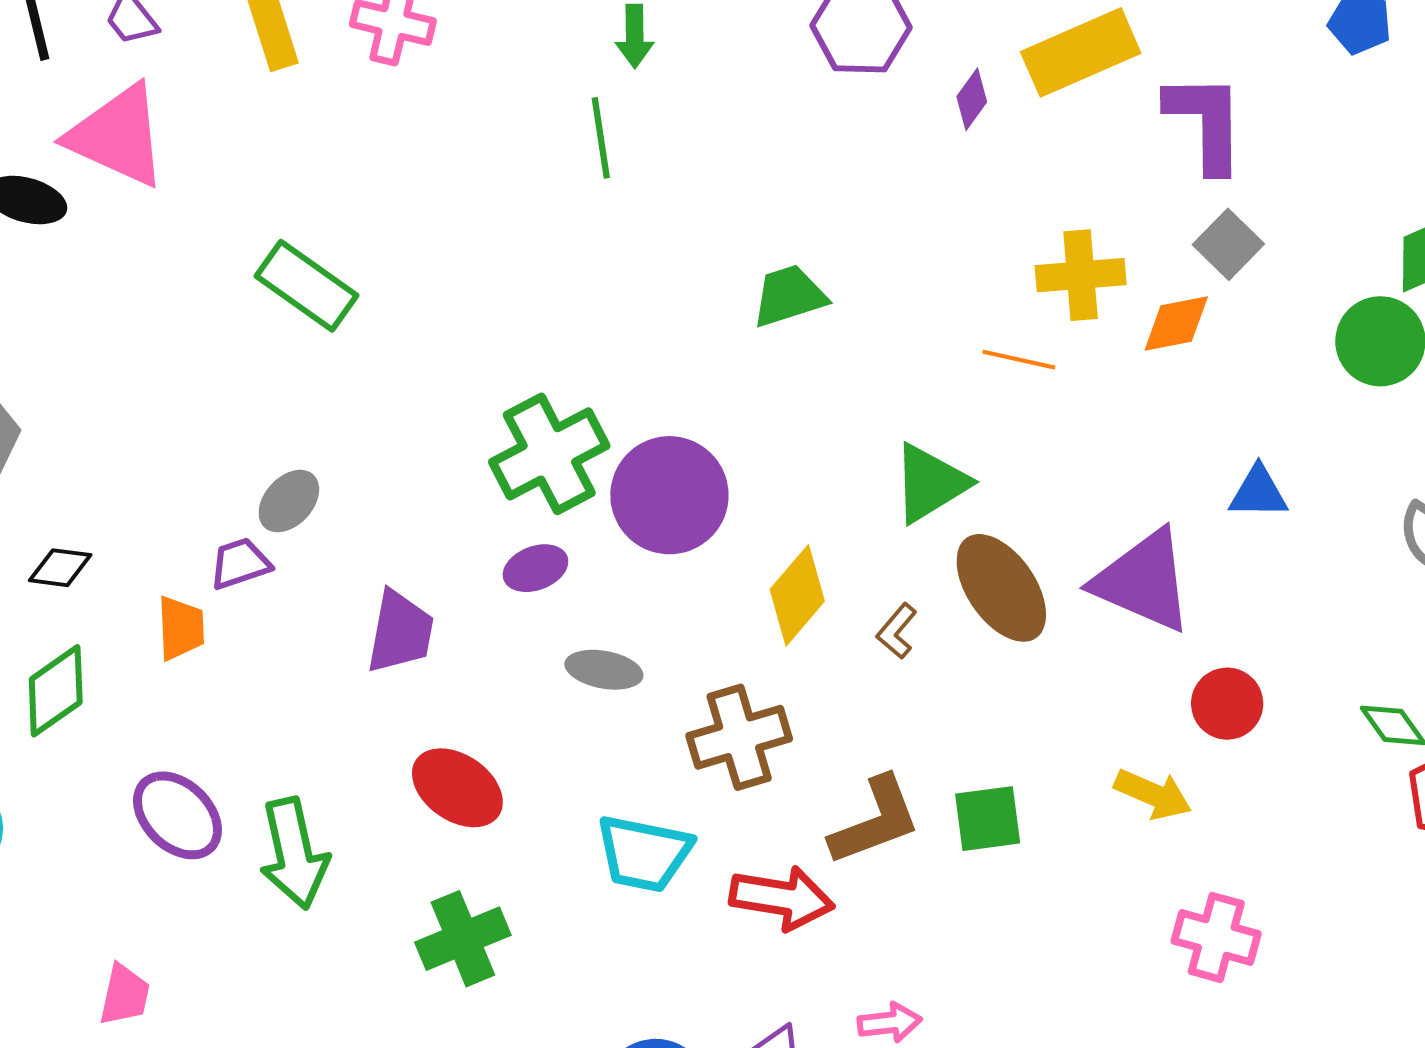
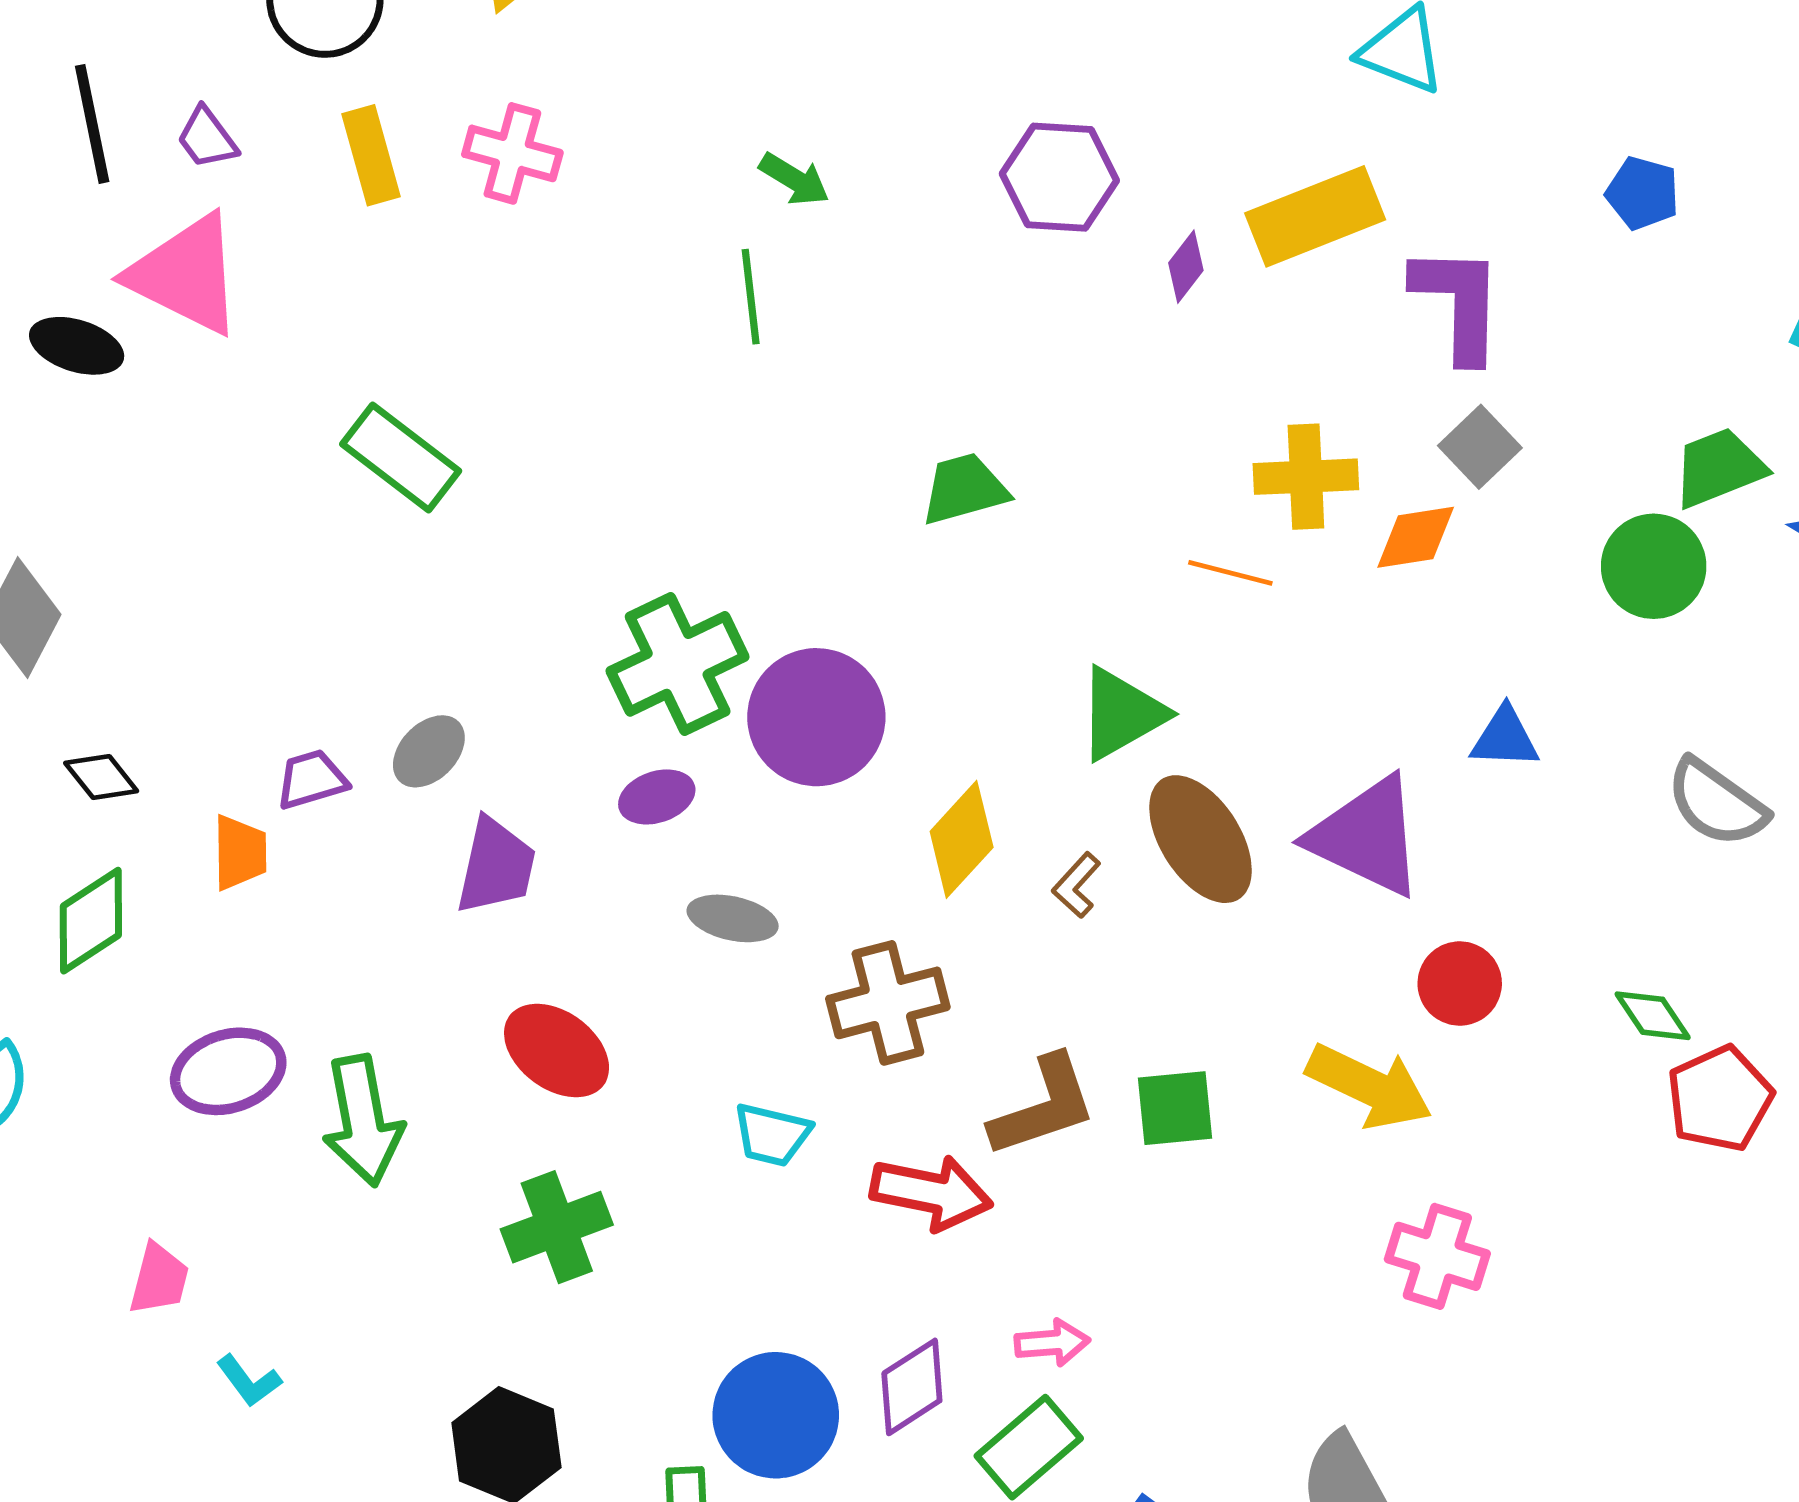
green arrow: (635, 36) -> (794, 179), turned -60
gray ellipse: (289, 501) -> (429, 751), moved
black diamond: (60, 568) -> (101, 777), turned 42
yellow arrow: (1153, 794) -> (1369, 1086), size x1.4
purple ellipse: (177, 815) -> (228, 1071), turned -64
cyan trapezoid: (644, 853) -> (772, 1135), size x0.7

